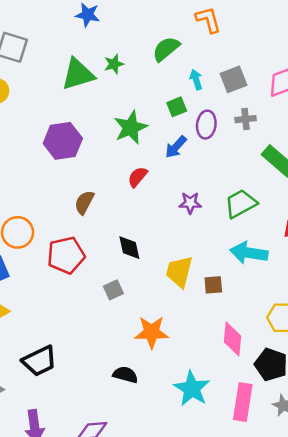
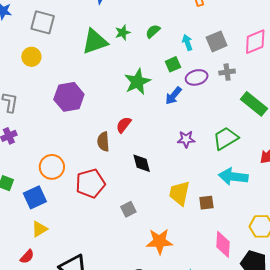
green semicircle: (166, 49) -> (153, 31), moved, size x0.7
purple ellipse: (206, 125) -> (197, 77), turned 70
purple hexagon: (63, 141) -> (69, 97), moved
red semicircle: (137, 177) -> (124, 125), moved
brown semicircle: (84, 202) -> (103, 142), turned -30
black diamond: (129, 248) -> (142, 163), moved

